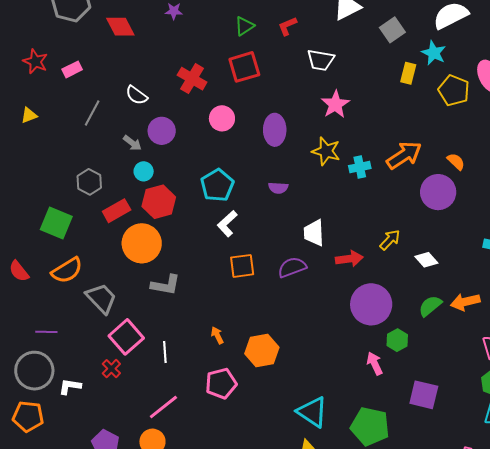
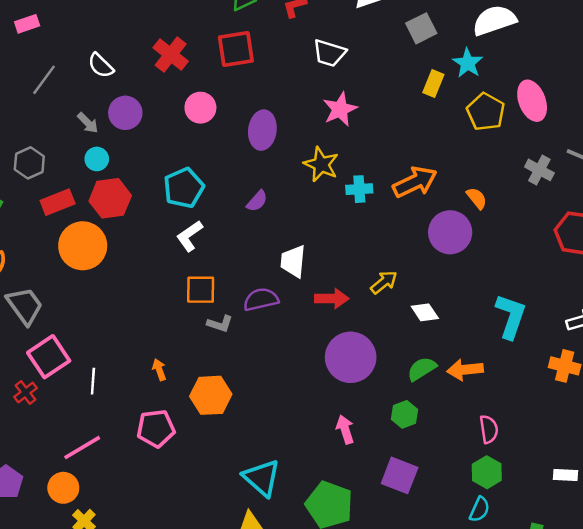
purple semicircle: (278, 188) -> (257, 201), turned -60
gray L-shape: (166, 285) -> (220, 324), moved, size x0.7
green hexagon: (397, 340) -> (405, 414), moved

